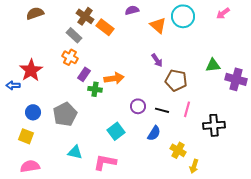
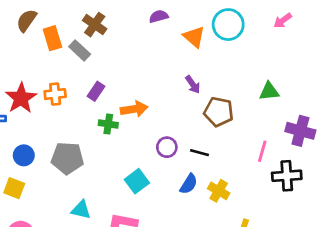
brown semicircle: (35, 13) -> (26, 20), turned -36
orange rectangle: (105, 27) -> (52, 38), moved, turned 36
orange cross: (70, 57) -> (55, 94), moved, turned -35
purple rectangle: (84, 74) -> (96, 91), moved
purple cross: (236, 79) -> (300, 131), moved
pink line: (187, 109) -> (262, 151), moved
gray pentagon: (65, 114) -> (67, 158), turned 30
black cross: (214, 125) -> (287, 176), moved
yellow cross: (178, 150) -> (219, 191), moved

